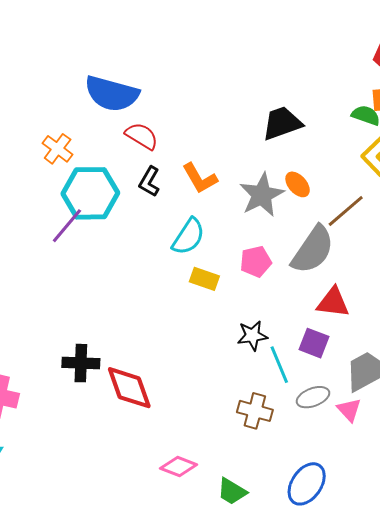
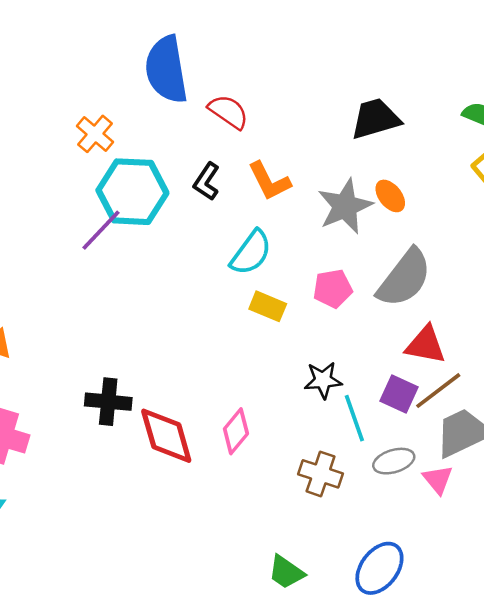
blue semicircle: (112, 94) -> (166, 70), turned 62
red semicircle: (142, 136) -> (228, 112), moved
brown line: (346, 211) -> (438, 391), moved
pink diamond: (179, 467) -> (236, 431), moved, turned -75

